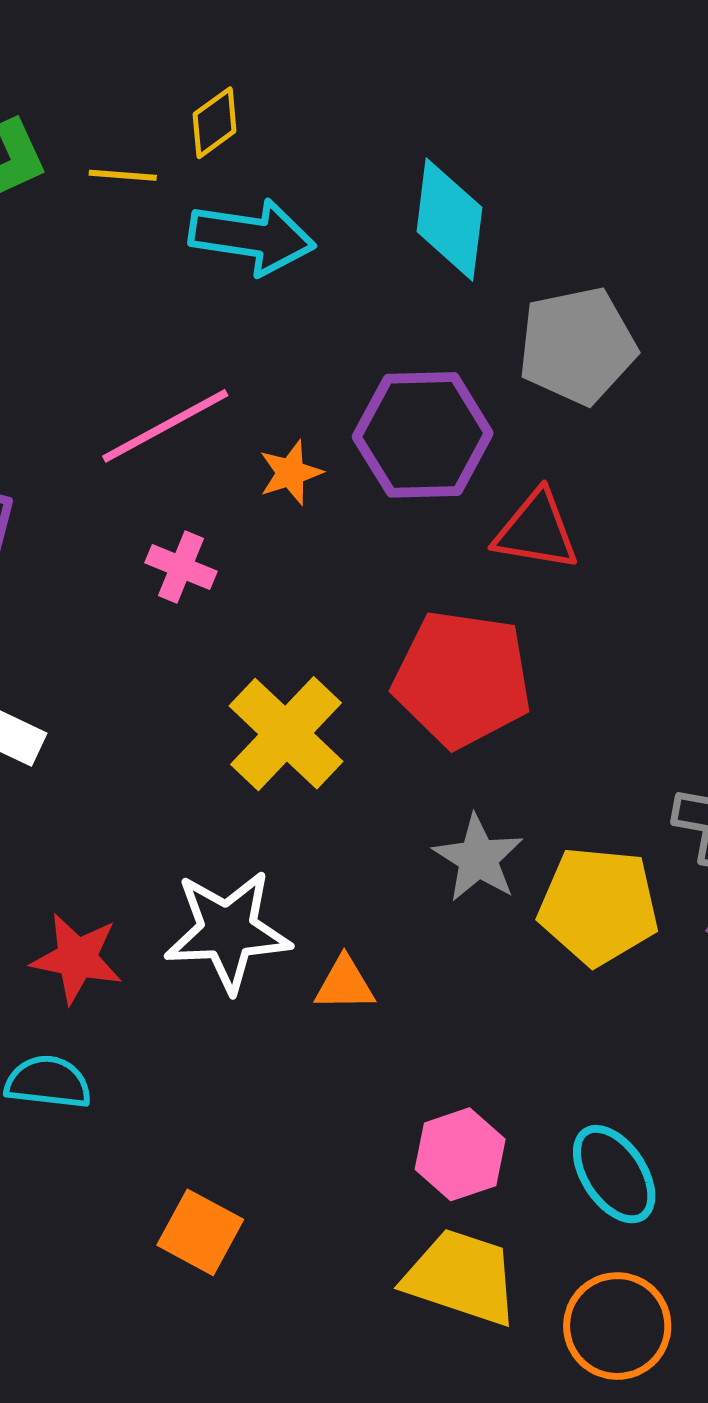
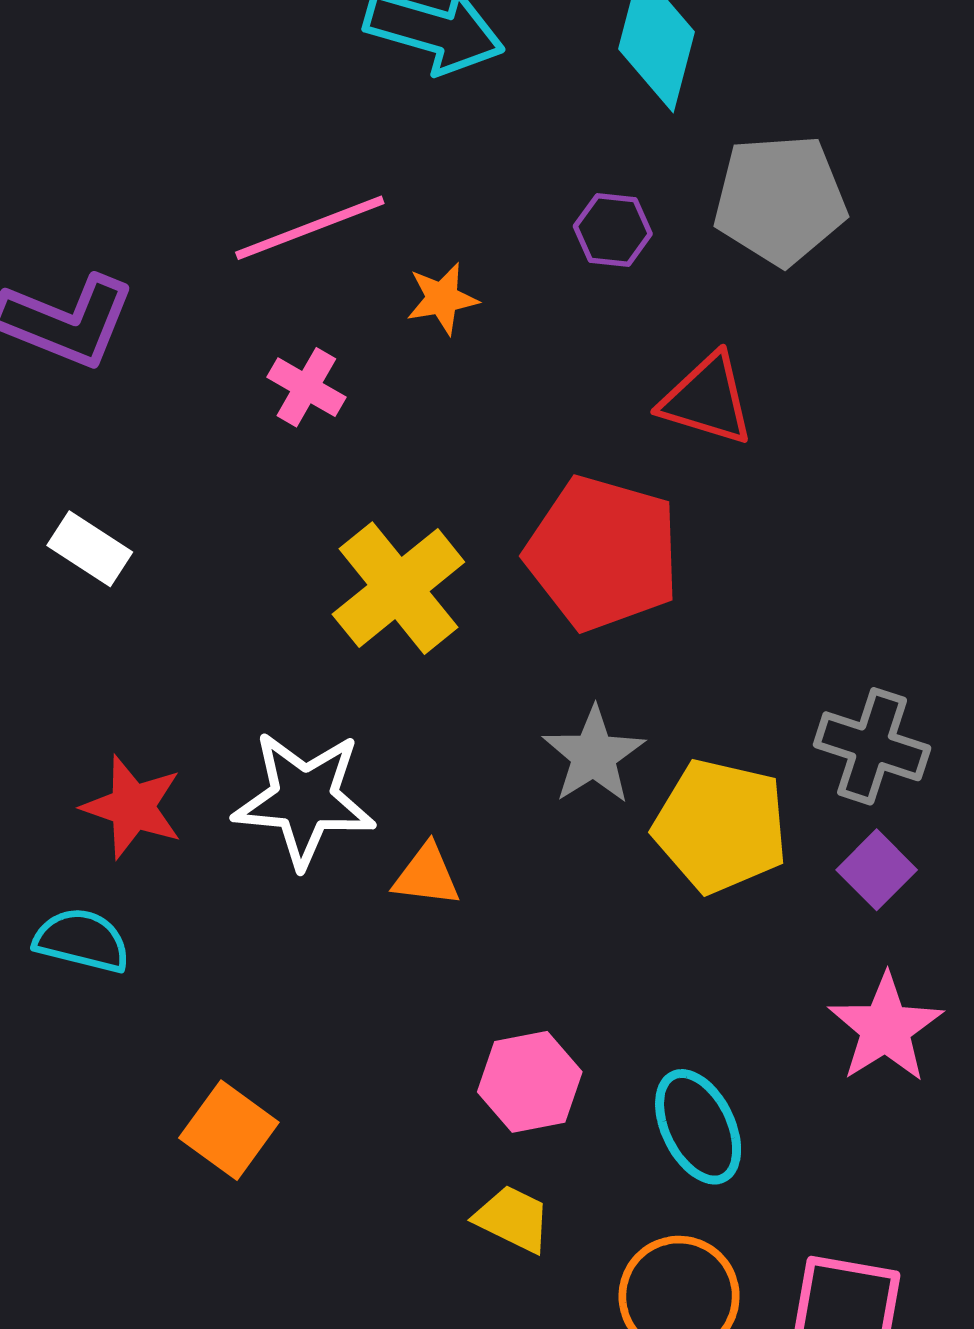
purple hexagon: (423, 435) -> (613, 230), moved, size x0.5
yellow trapezoid: (461, 1277) -> (513, 1219), size x0.6

